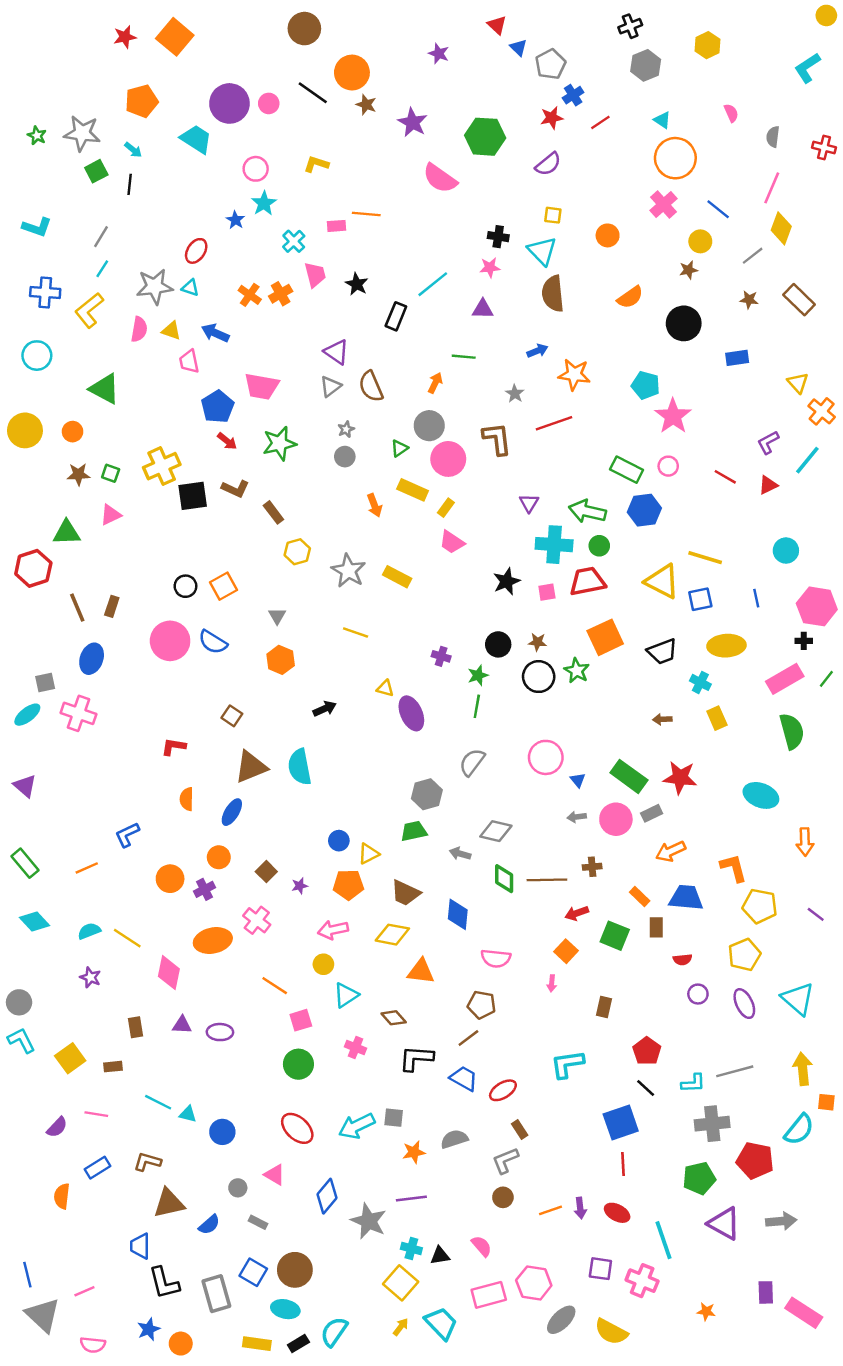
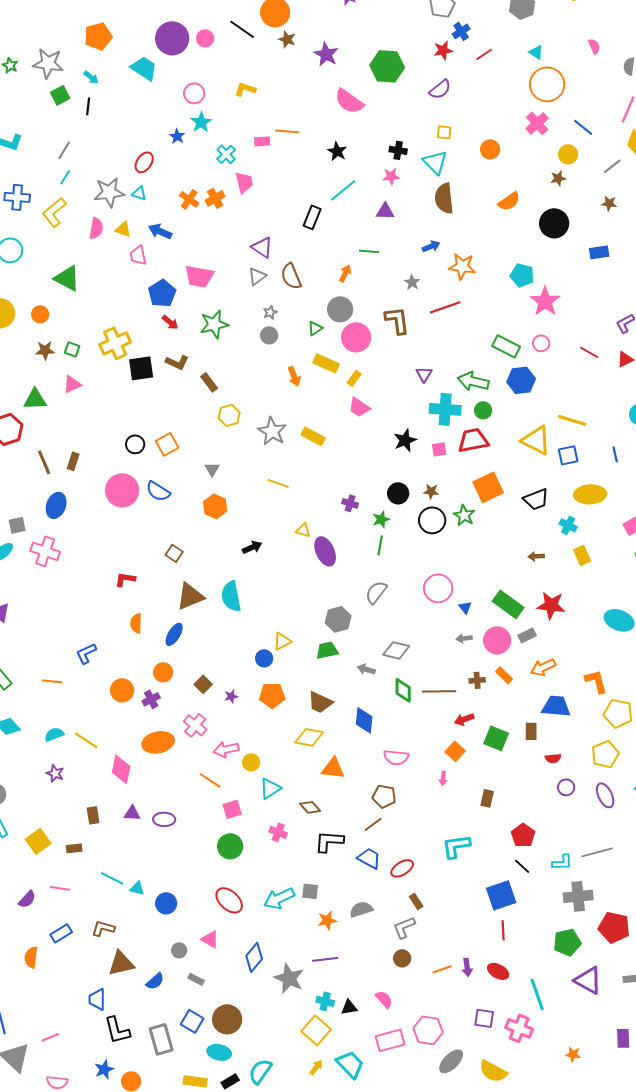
black star: (357, 284) -> (337, 151), moved
yellow triangle: (369, 854) -> (282, 641), moved
orange line: (87, 868) -> (52, 681), turned 30
orange rectangle: (640, 897) -> (504, 675), moved
pink arrow: (333, 930) -> (226, 749), moved

